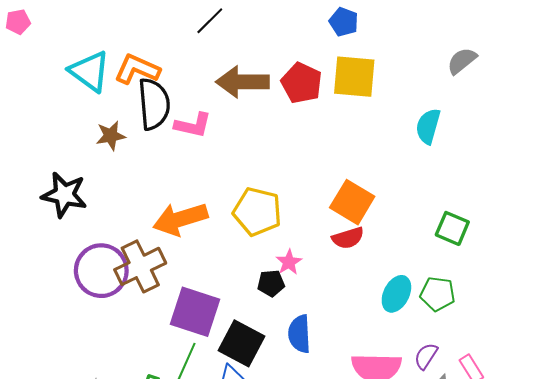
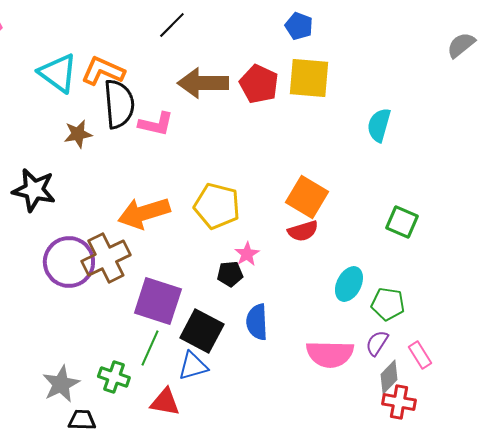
gray semicircle: (462, 61) -> (461, 45), moved
green pentagon: (438, 294) -> (388, 304), moved

